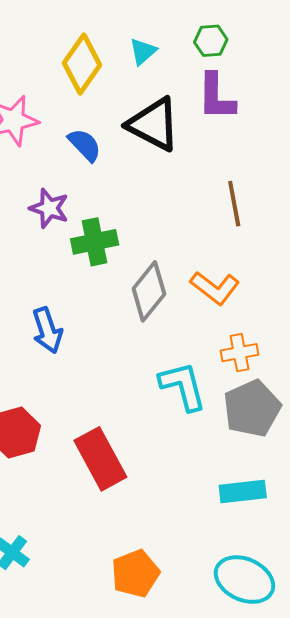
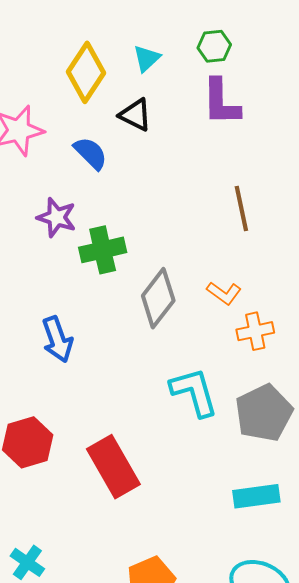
black triangle: (153, 124) -> (135, 115), moved, size x0.6
orange L-shape: (215, 288) -> (224, 293), size x0.7
orange cross: (239, 353) -> (255, 331), moved

